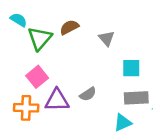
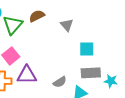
gray semicircle: (88, 94) -> (60, 82), moved

